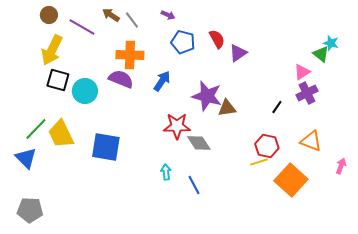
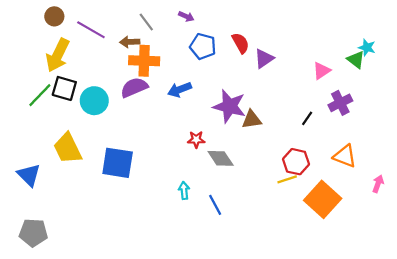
brown arrow: (111, 15) -> (130, 42), moved, turned -36
pink triangle: (302, 72) -> (321, 71), moved
purple semicircle: (121, 79) -> (134, 87), turned -45
blue arrow: (162, 81) -> (180, 90), turned -145
red star: (177, 126) -> (196, 139), size x0.6
green line: (36, 129) -> (40, 95), moved

